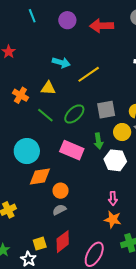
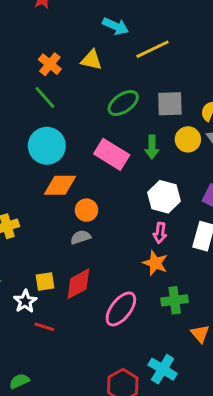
green line: (45, 115) -> (45, 97), moved
white hexagon: (115, 160) -> (164, 197), moved

